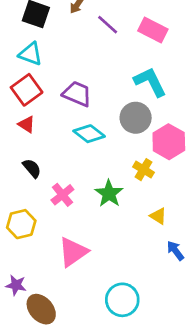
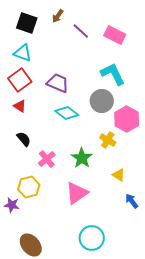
yellow hexagon: (21, 224) -> (29, 187), moved
pink triangle: (73, 252) -> (77, 193), moved
purple star: (16, 285) -> (12, 205), moved

